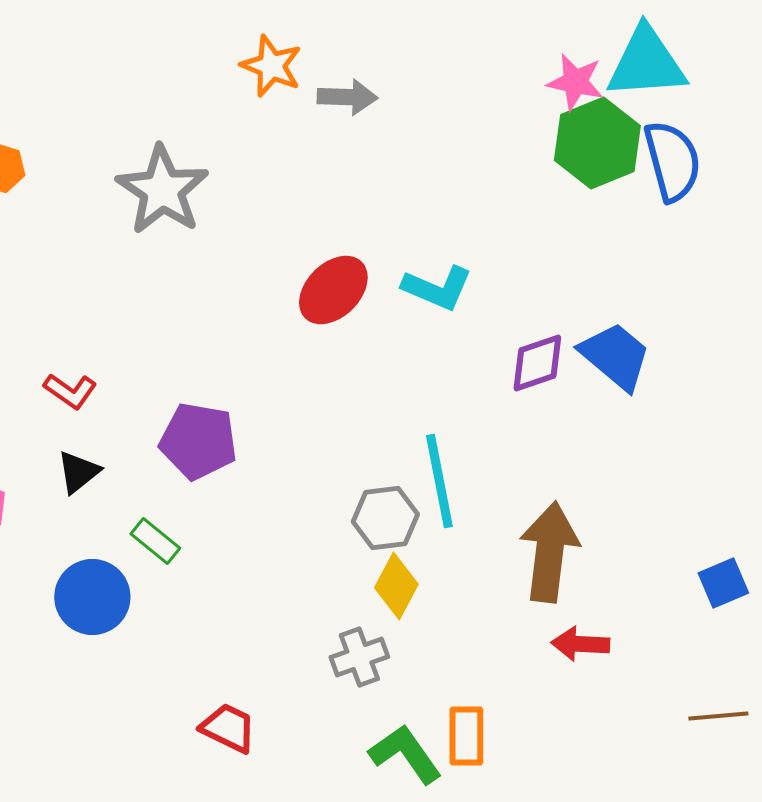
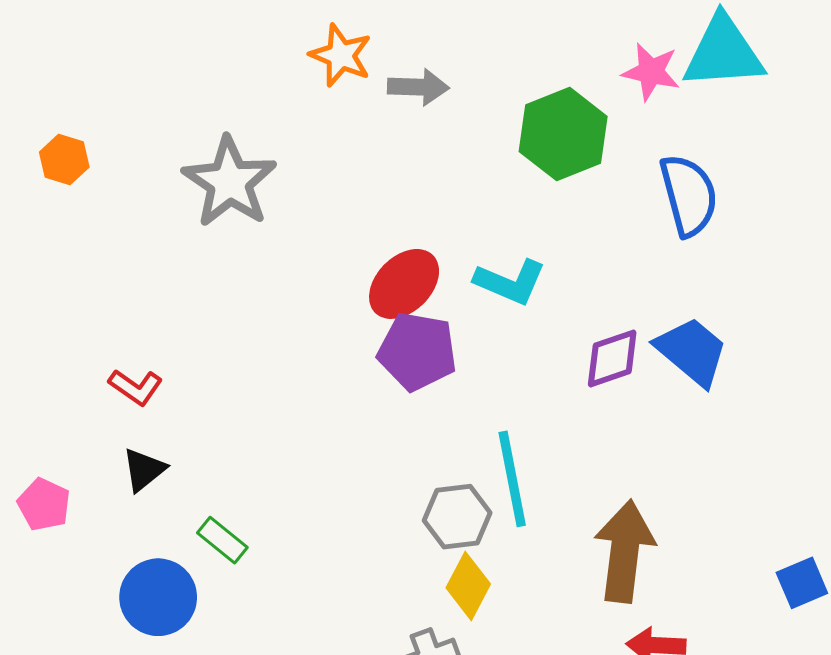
green hexagon: (597, 143) -> (563, 134), moved
blue semicircle: (672, 161) -> (689, 195), moved
purple pentagon: (198, 441) -> (417, 351), moved

